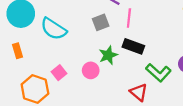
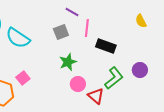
black rectangle: (133, 46) -> (106, 46), moved
pink circle: (91, 70) -> (78, 84), moved
green L-shape: (158, 73) -> (114, 78), turned -80

